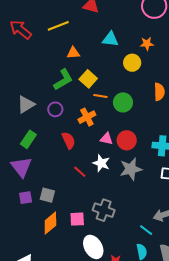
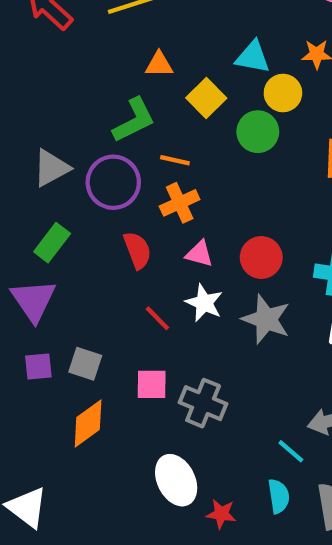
cyan triangle: (110, 39) -> (253, 57), moved
yellow square: (88, 79) -> (206, 98), moved
orange line: (100, 96) -> (175, 160), moved
green circle: (123, 102) -> (258, 132), moved
purple circle: (55, 109) -> (113, 182), size x1.6
pink triangle: (107, 139) -> (199, 254), moved
gray star: (131, 169) -> (266, 319), turned 30
pink square: (77, 219) -> (152, 384), moved

